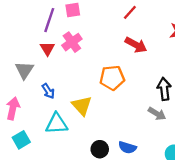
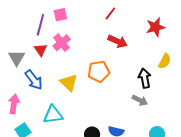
gray triangle: (24, 70) -> (17, 58), moved
blue arrow: (48, 91) -> (34, 80), moved, size x1.5
yellow triangle: (82, 106) -> (69, 83), moved

